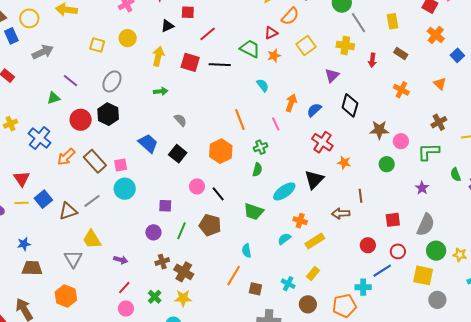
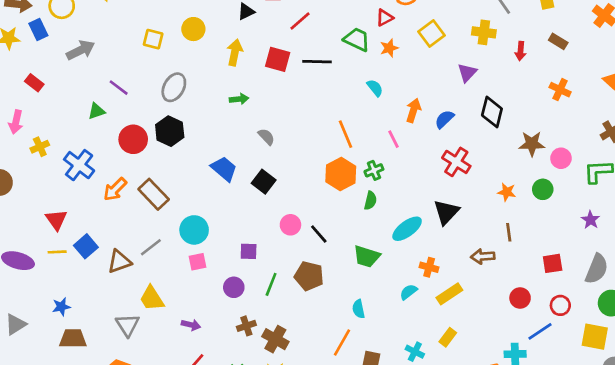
orange hexagon: (221, 151) -> (341, 174), moved
orange star: (344, 163) -> (507, 192), moved
pink square: (121, 165) -> (198, 262), moved

